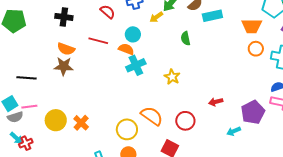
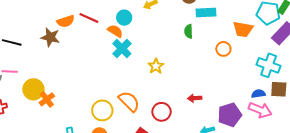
green semicircle: (185, 38) -> (189, 31), moved
orange semicircle: (66, 49) -> (66, 21), moved, turned -48
orange circle: (256, 49) -> (223, 49), moved
cyan cross: (136, 65) -> (122, 49), turned -30
orange cross: (81, 123) -> (47, 99), moved

